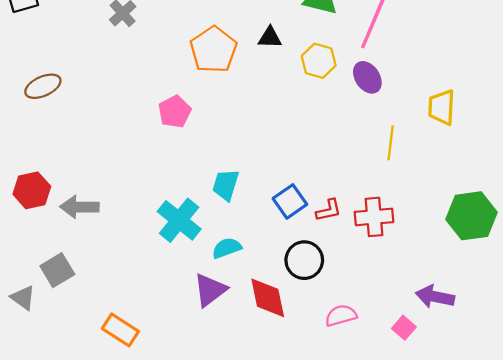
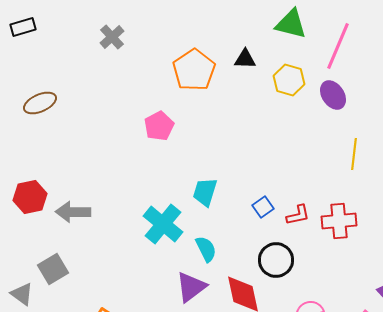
blue square: (290, 201) -> (263, 207), size x0.7
cyan semicircle: (227, 248) -> (206, 249), turned 84

